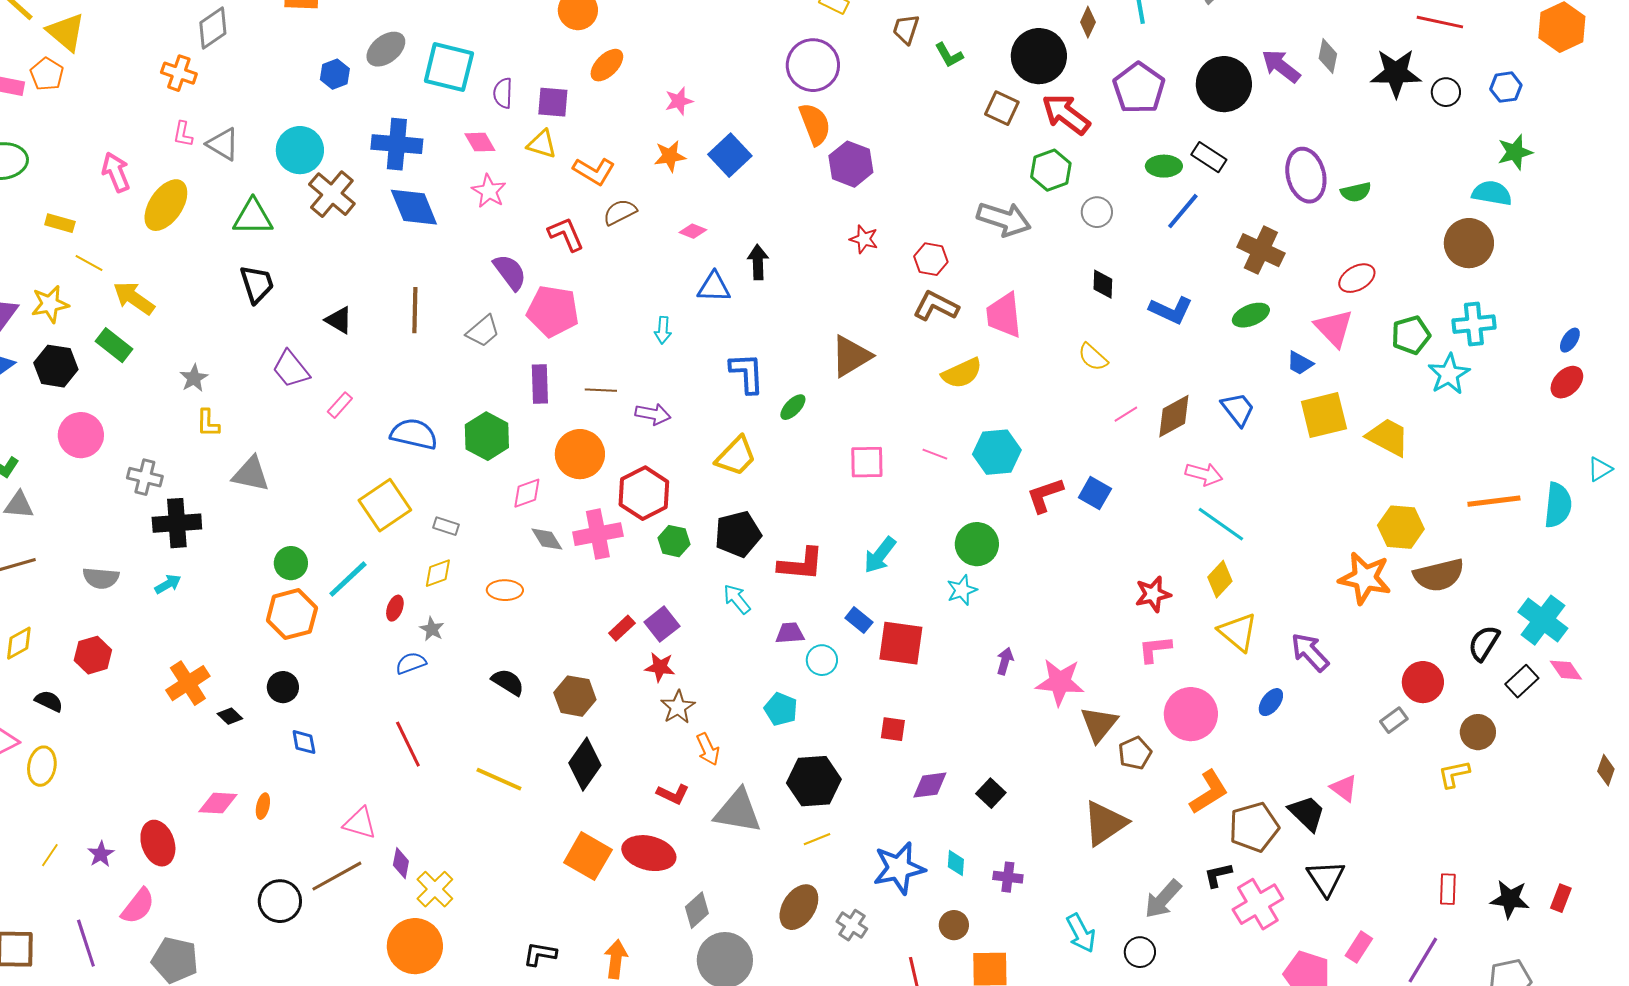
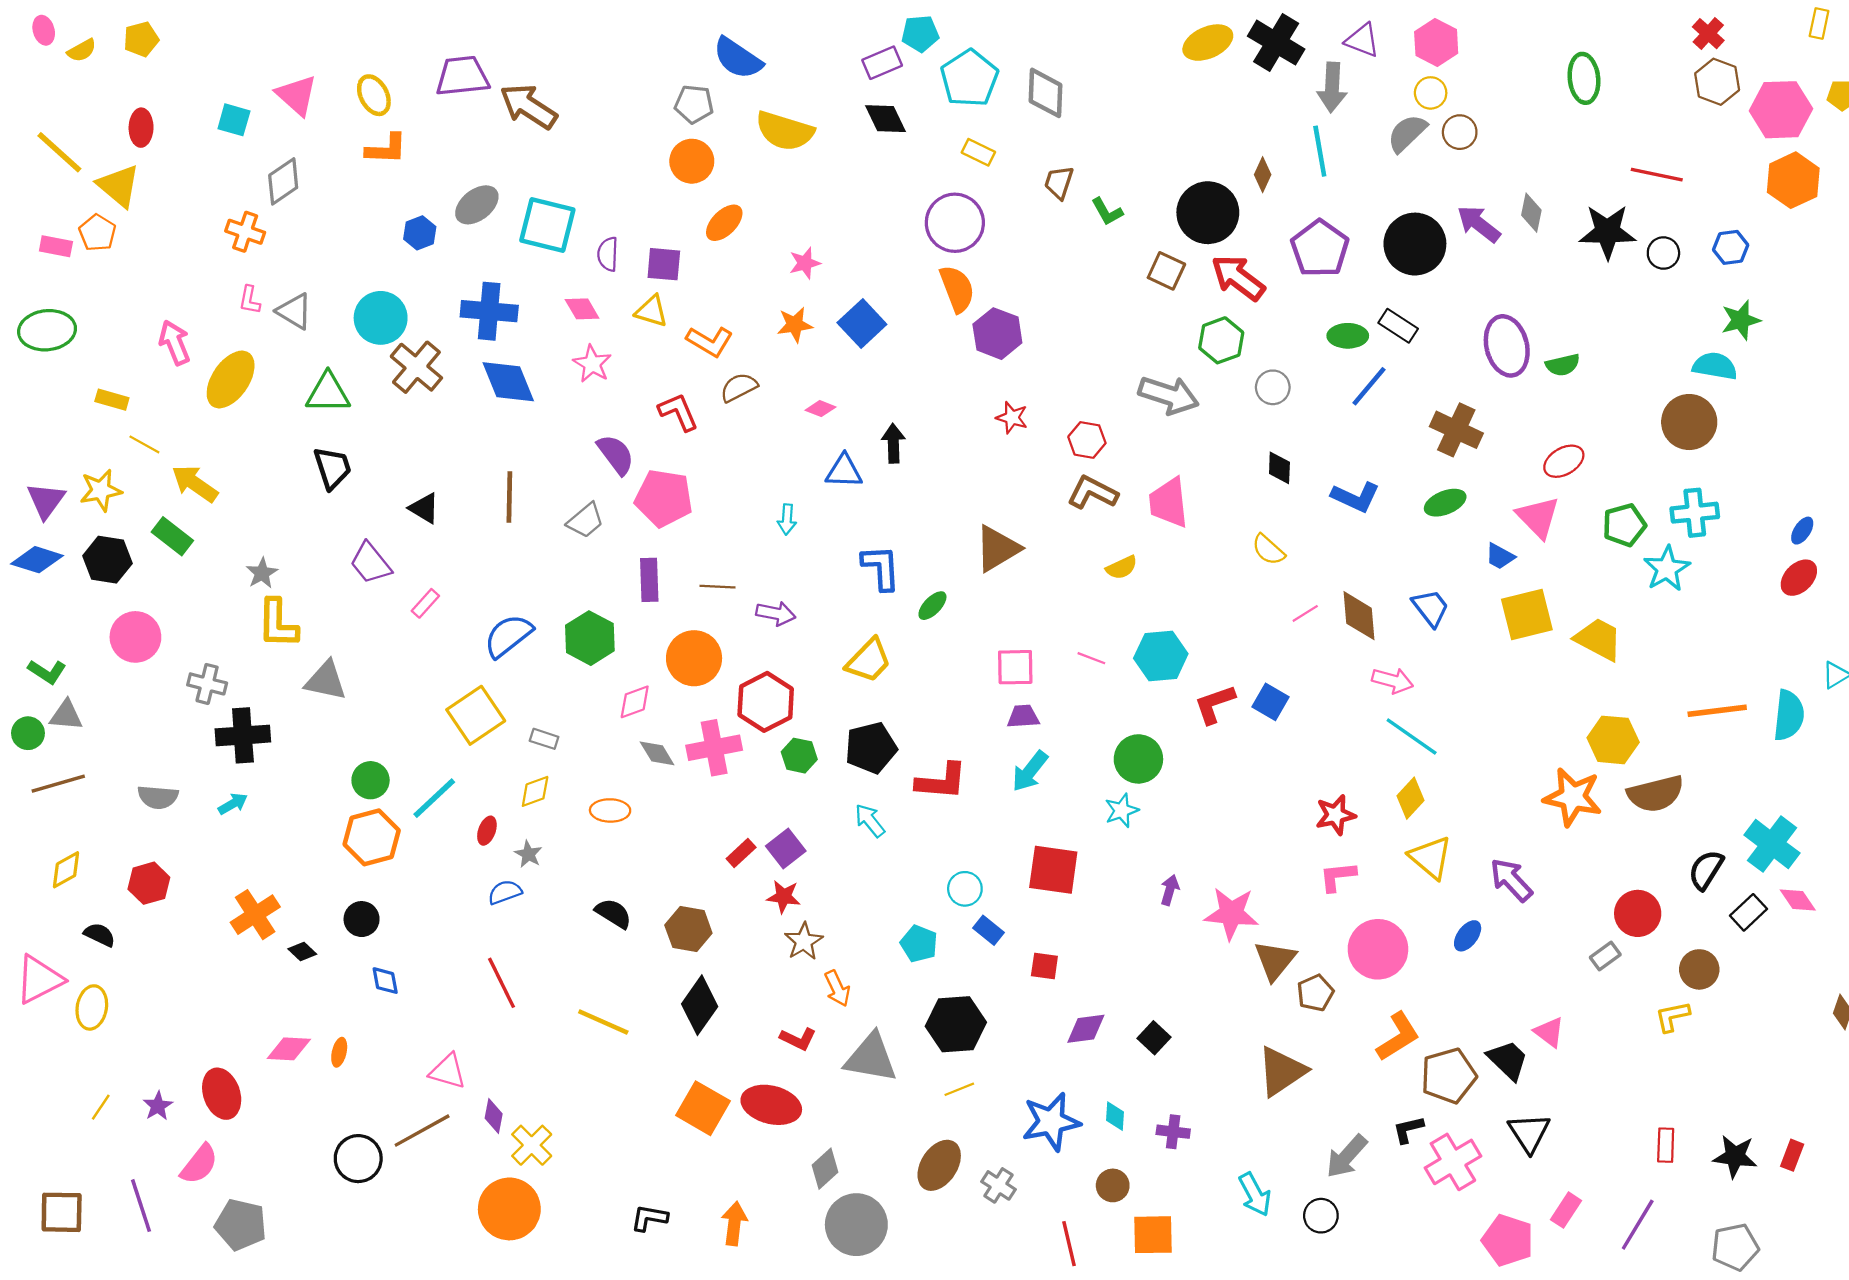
yellow semicircle: (962, 373) -> (1122, 568), size x0.7
brown diamond: (1174, 416) -> (1359, 616), turned -66
yellow L-shape: (208, 423) -> (278, 624), size x1.6
blue semicircle: (414, 434) -> (508, 636), turned -51
blue rectangle: (859, 620) -> (988, 930), moved
purple trapezoid: (790, 633) -> (1023, 716), moved

